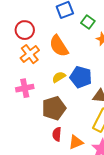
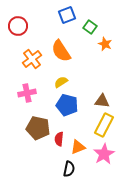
red circle: (25, 30) -> (18, 26), moved
blue pentagon: (81, 77) -> (67, 105), moved
brown pentagon: (54, 108) -> (38, 128), moved, turned 30

